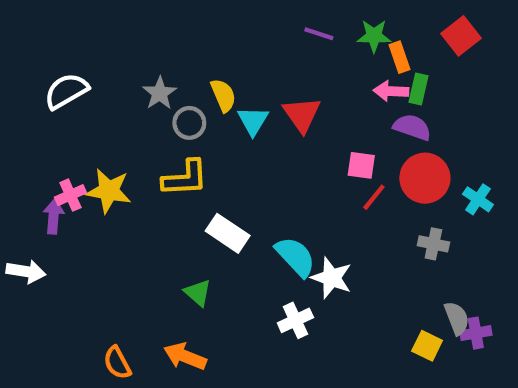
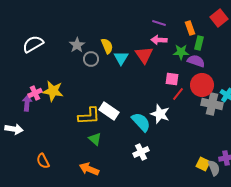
purple line: (319, 34) -> (159, 23), moved
green star: (374, 36) -> (181, 52), moved
pink arrow: (391, 91) -> (159, 40), moved
yellow L-shape: (185, 178) -> (89, 116), moved
gray cross: (433, 244) -> (212, 104), moved, size x1.5
white star: (332, 278) -> (160, 114), moved
gray semicircle: (457, 318) -> (214, 168), moved
orange semicircle: (117, 363) -> (43, 161), moved

